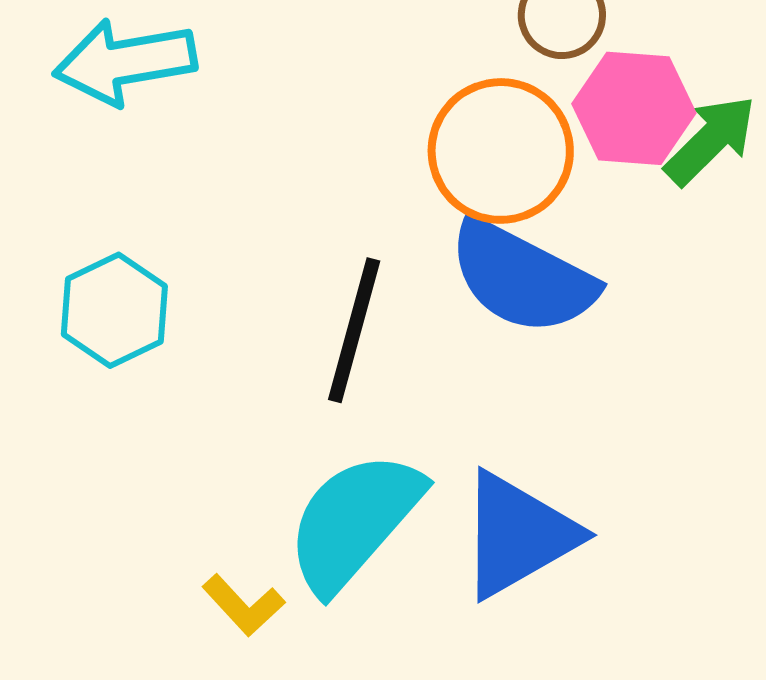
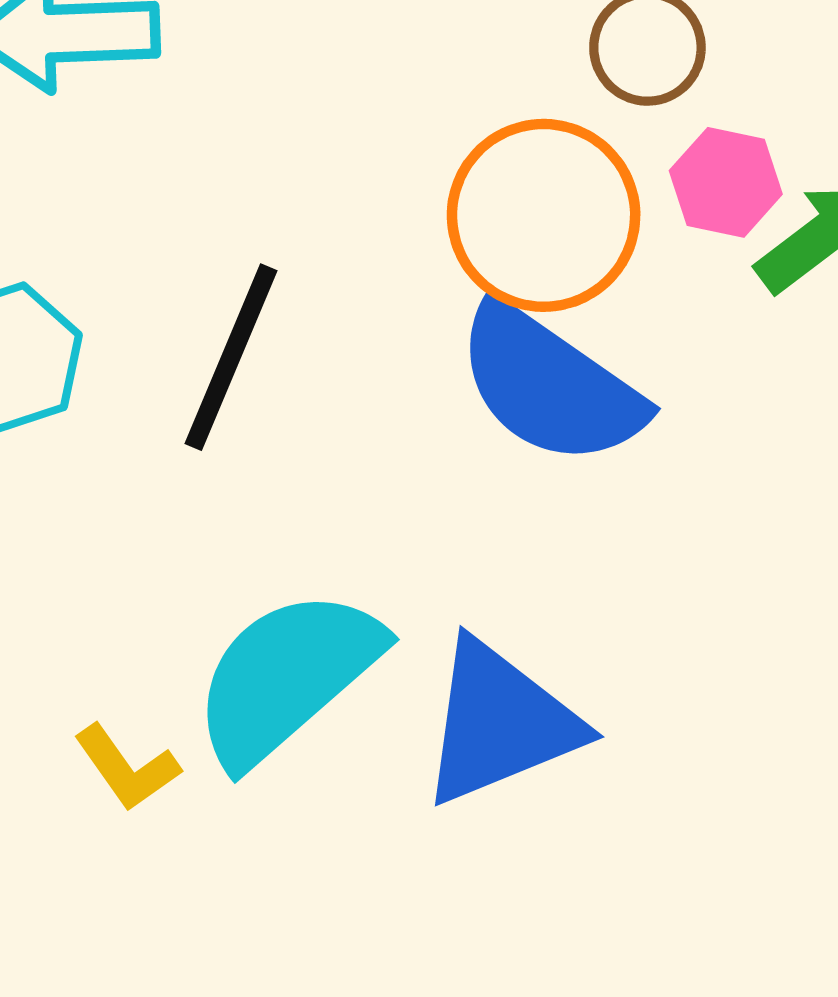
pink hexagon: (634, 108) -> (726, 182), size x0.7
black line: (354, 330) -> (231, 357), moved

